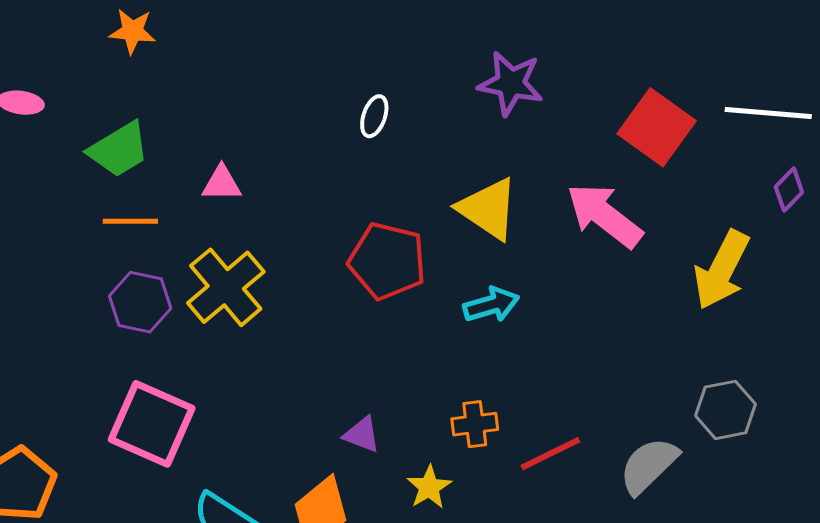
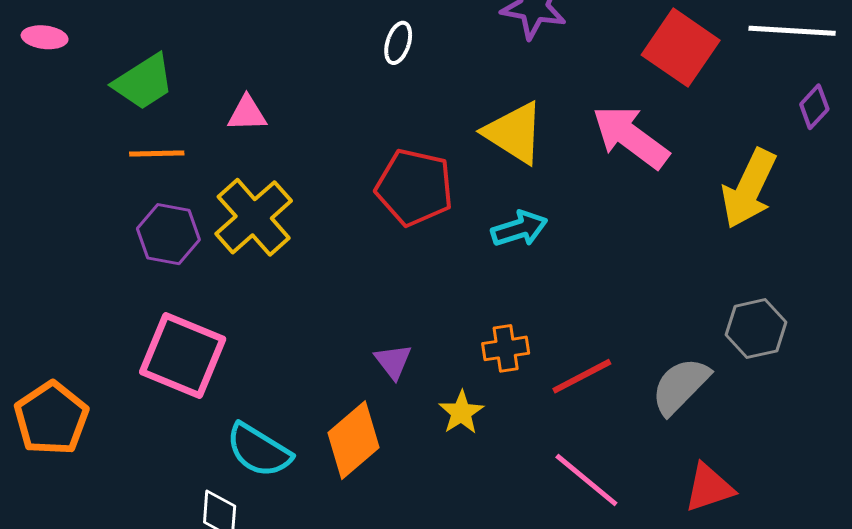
purple triangle: (362, 435) -> (393, 361), turned 33

